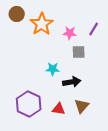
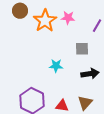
pink star: (70, 33) -> (68, 18), moved
black arrow: (72, 82) -> (90, 74), moved

